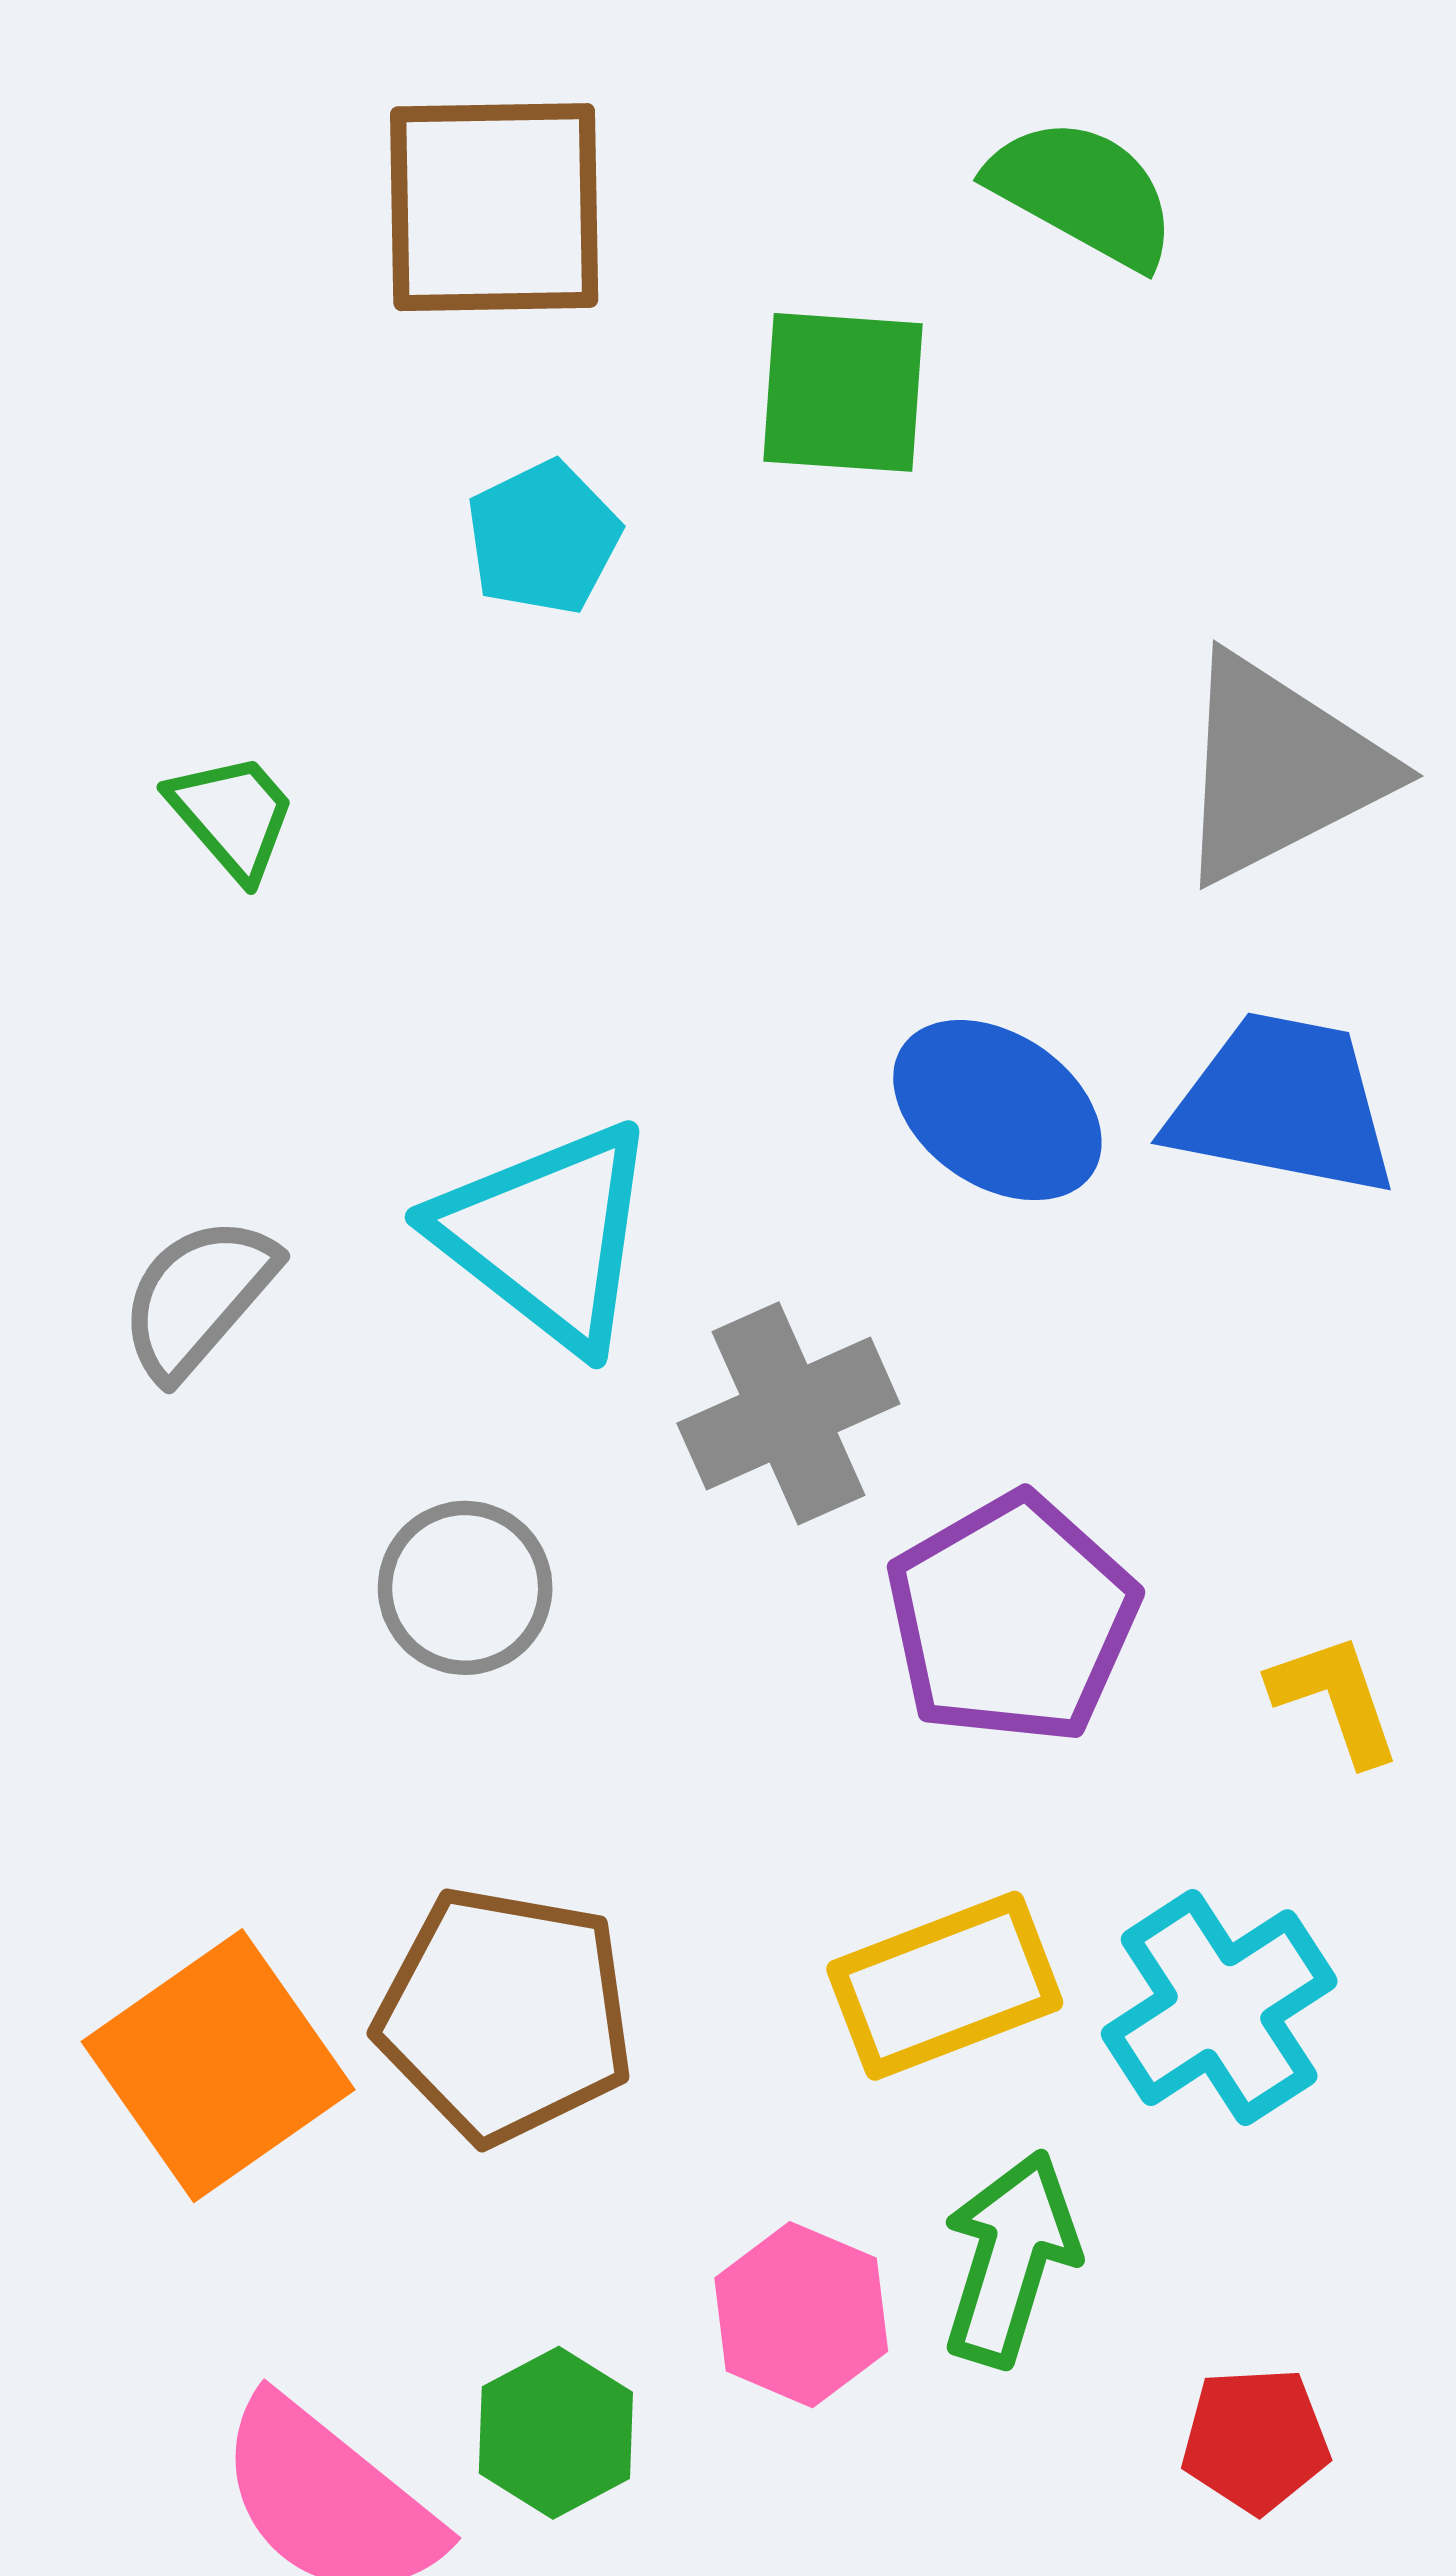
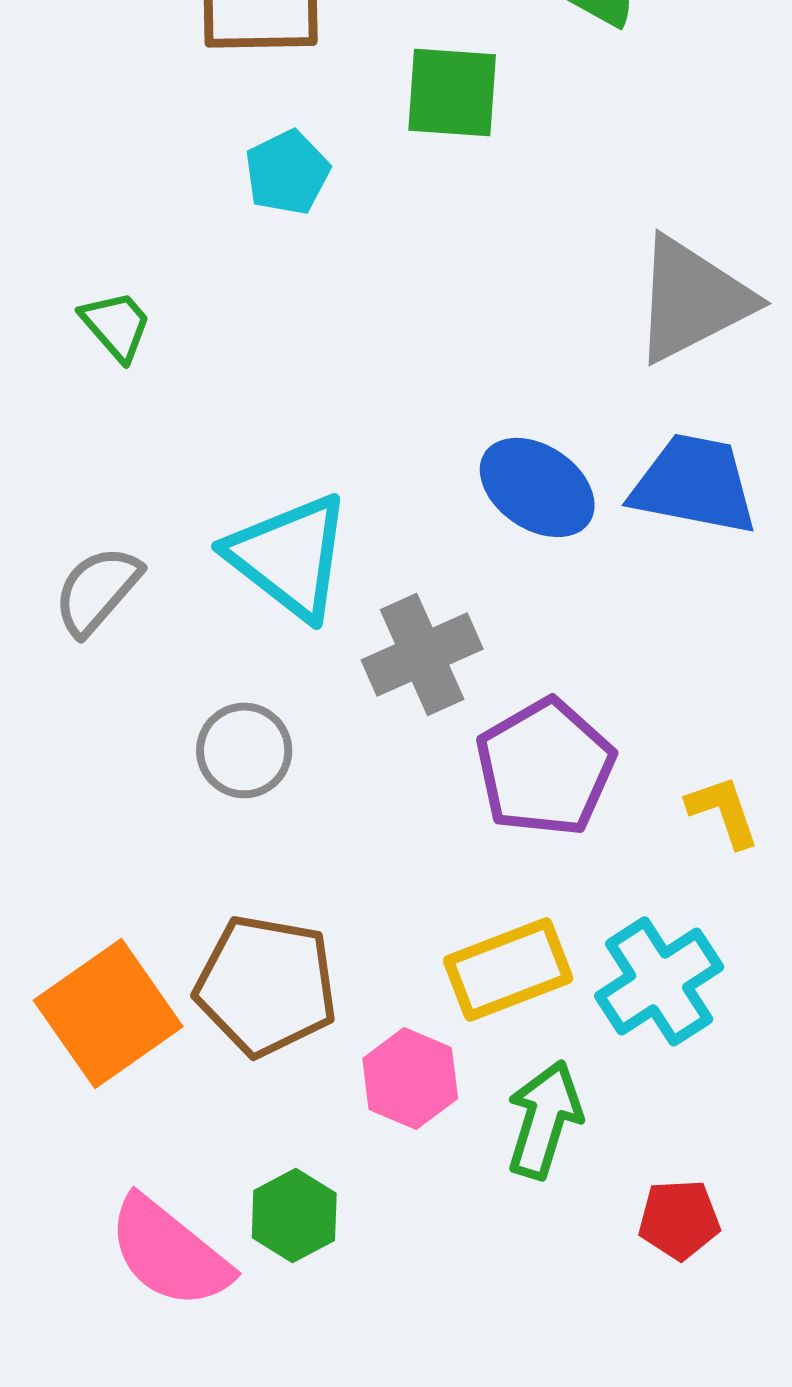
pink hexagon: (801, 2315) -> (410, 1078), moved

